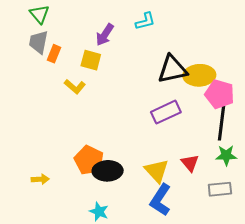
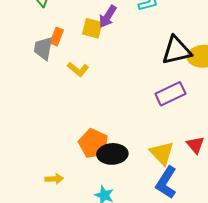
gray trapezoid: (38, 42) -> (43, 48), moved
yellow square: (91, 60) -> (92, 28), moved
yellow arrow: (40, 179) -> (54, 179), moved

